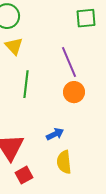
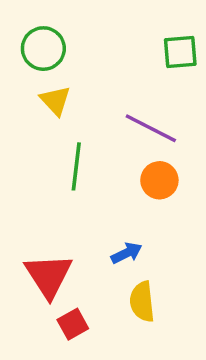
purple line: (69, 62) -> (151, 128), turned -40

